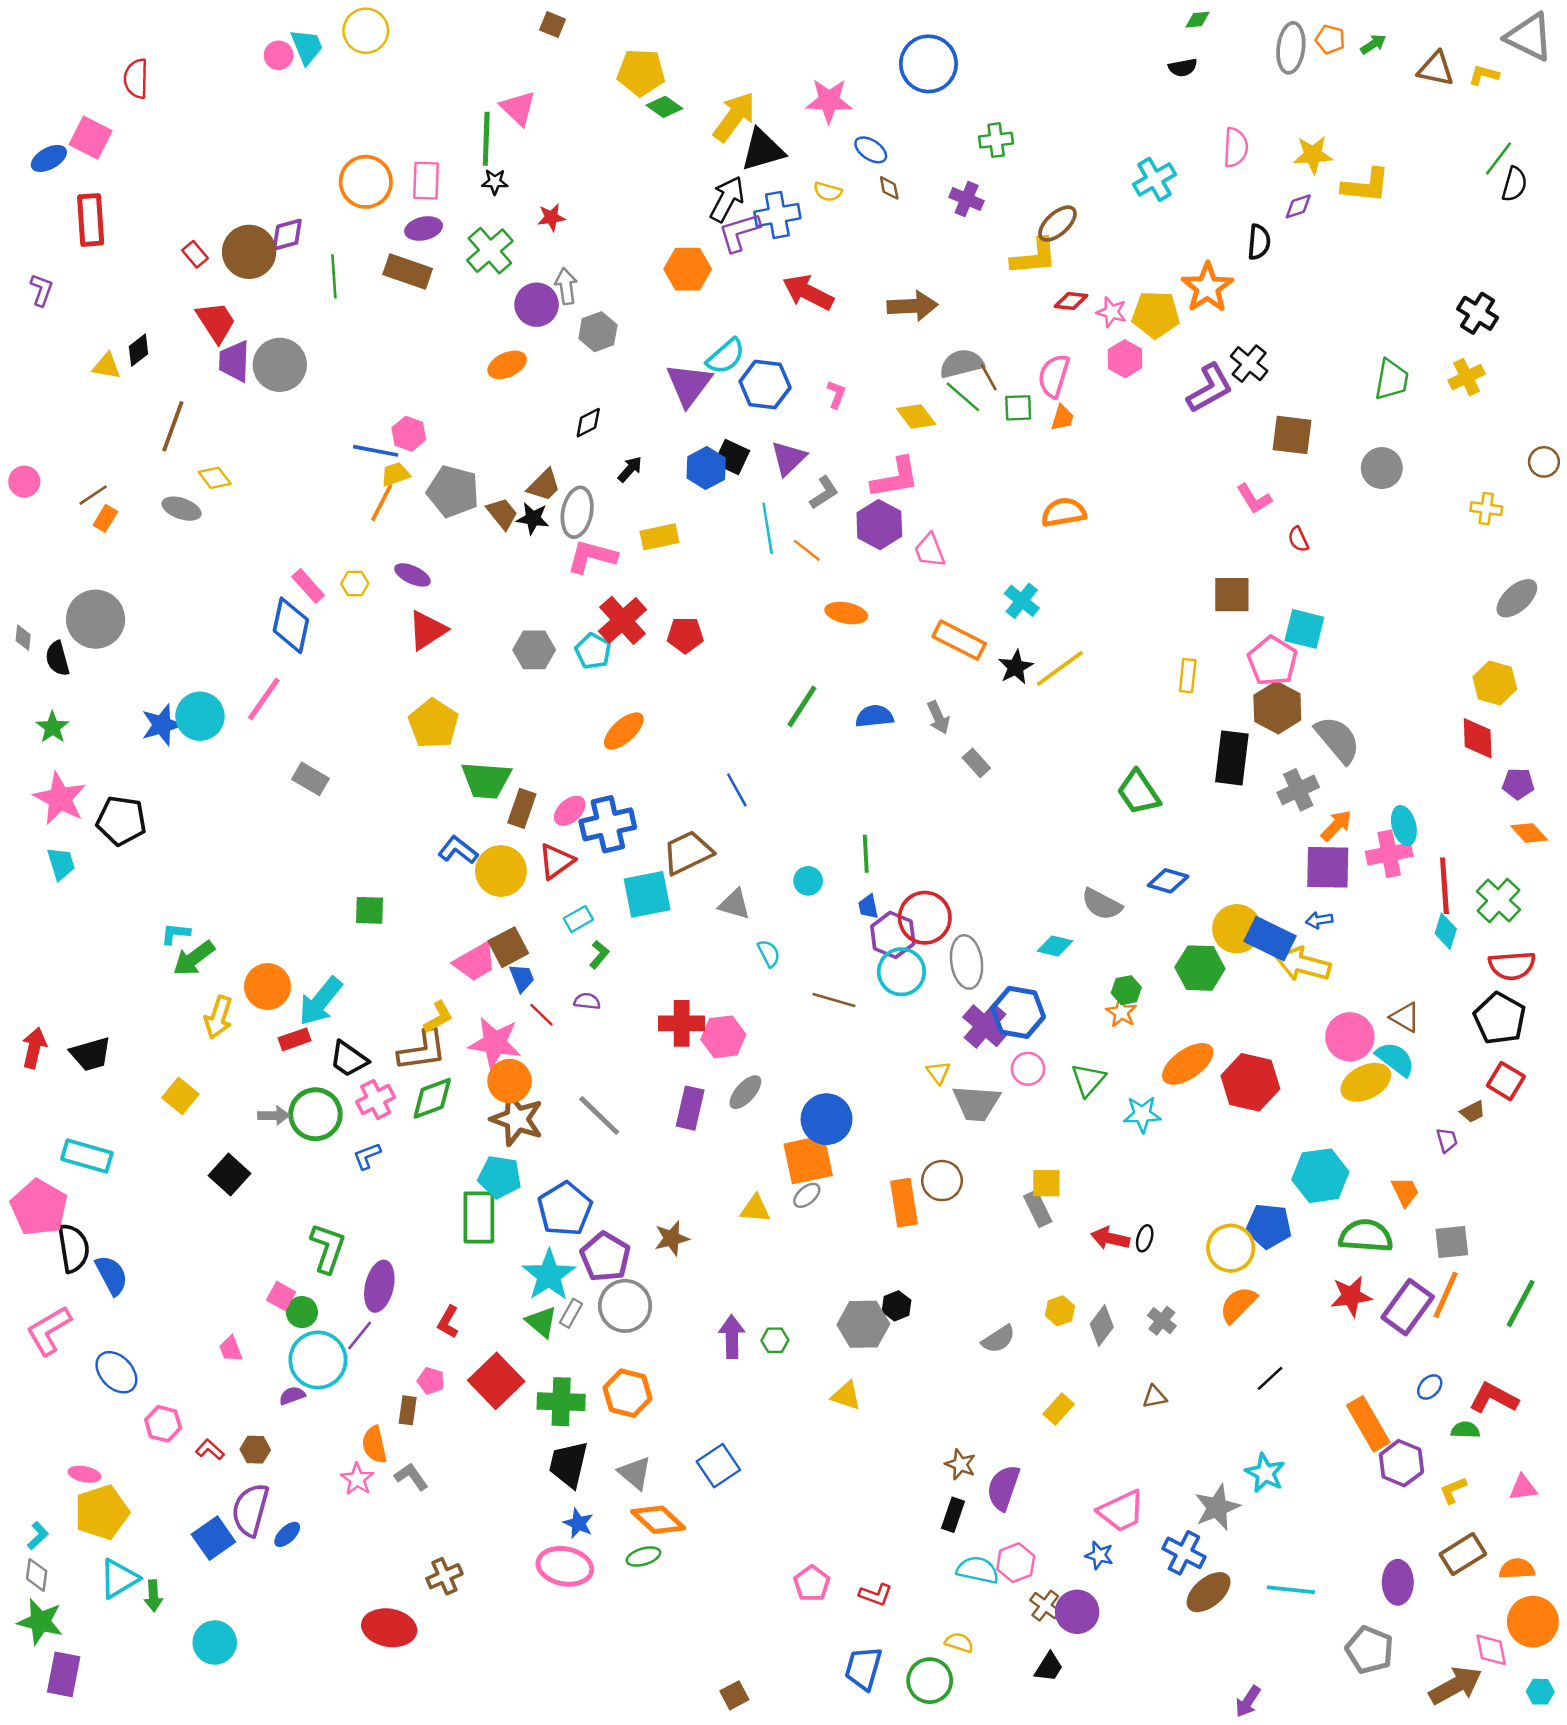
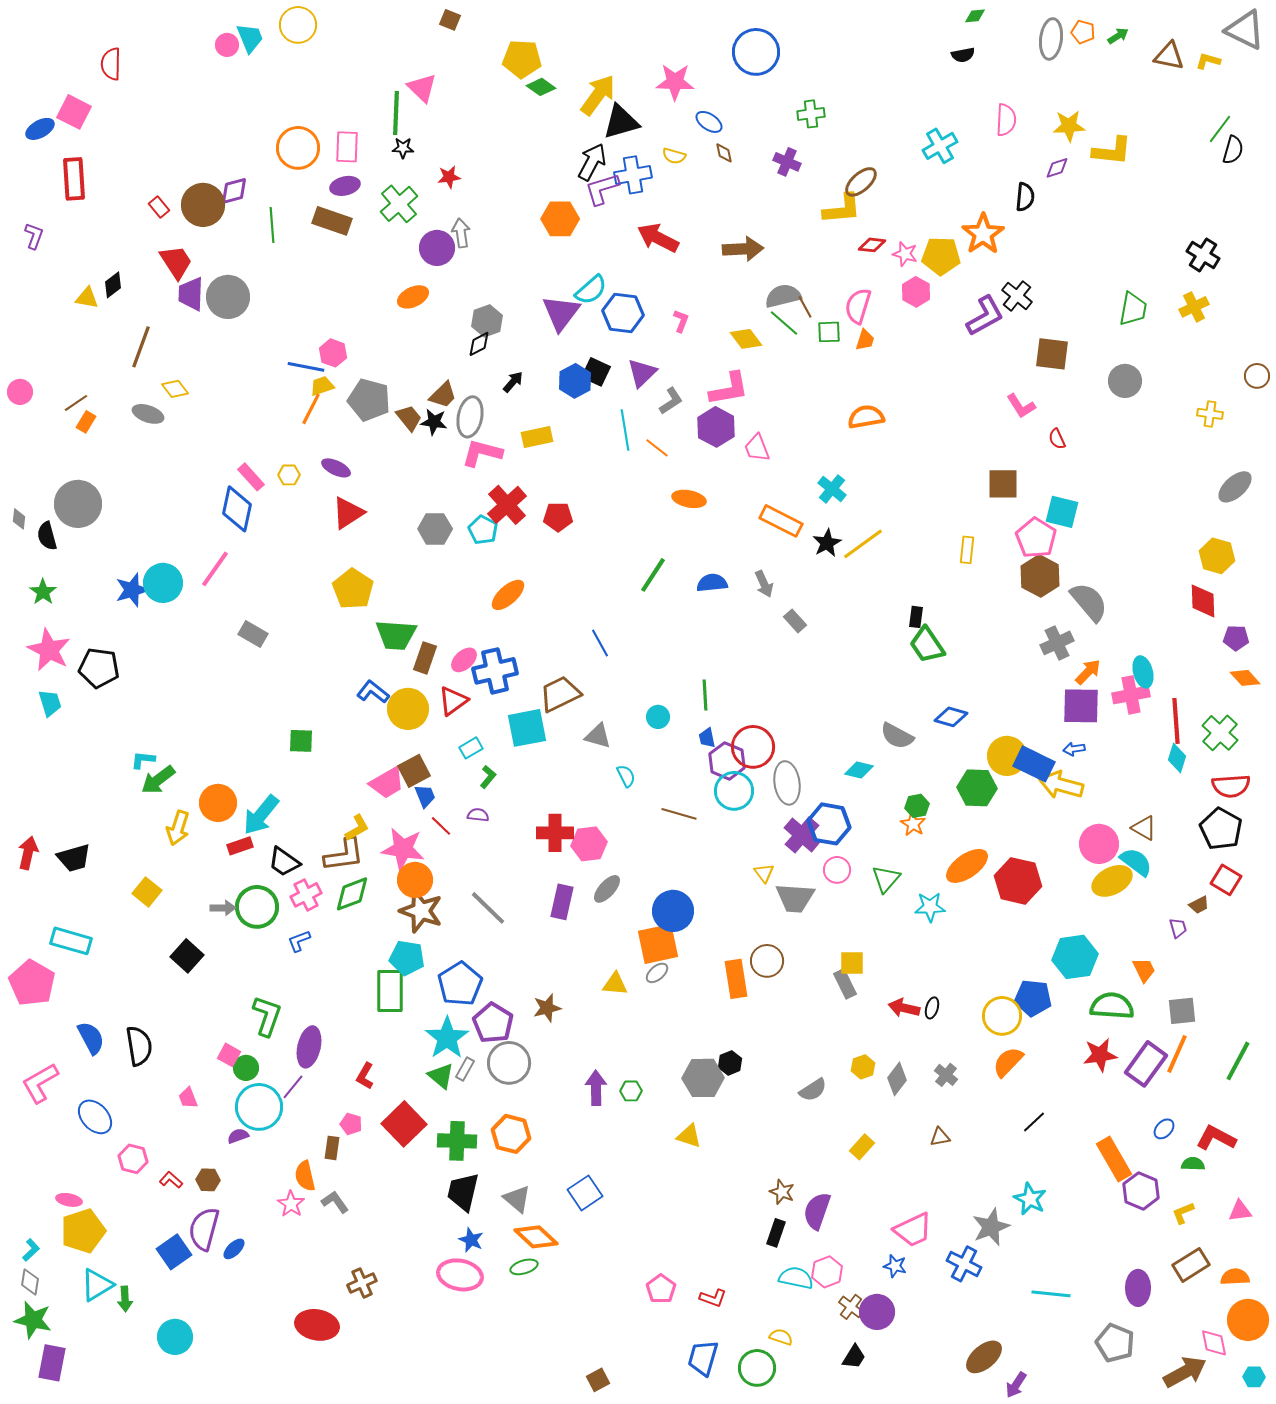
gray hexagon: (598, 332) -> (487, 321), moved
black rectangle: (1232, 758) -> (916, 617), moved, size x0.5
black semicircle: (73, 1248) -> (139, 1046), moved
brown ellipse: (1209, 1592) -> (984, 1357), moved

